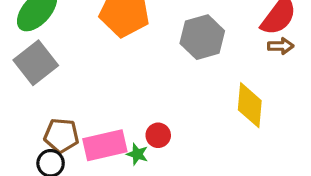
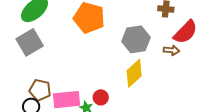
brown arrow: (281, 46) -> (171, 50), moved
yellow diamond: (250, 105) -> (134, 73), moved, turned 36

